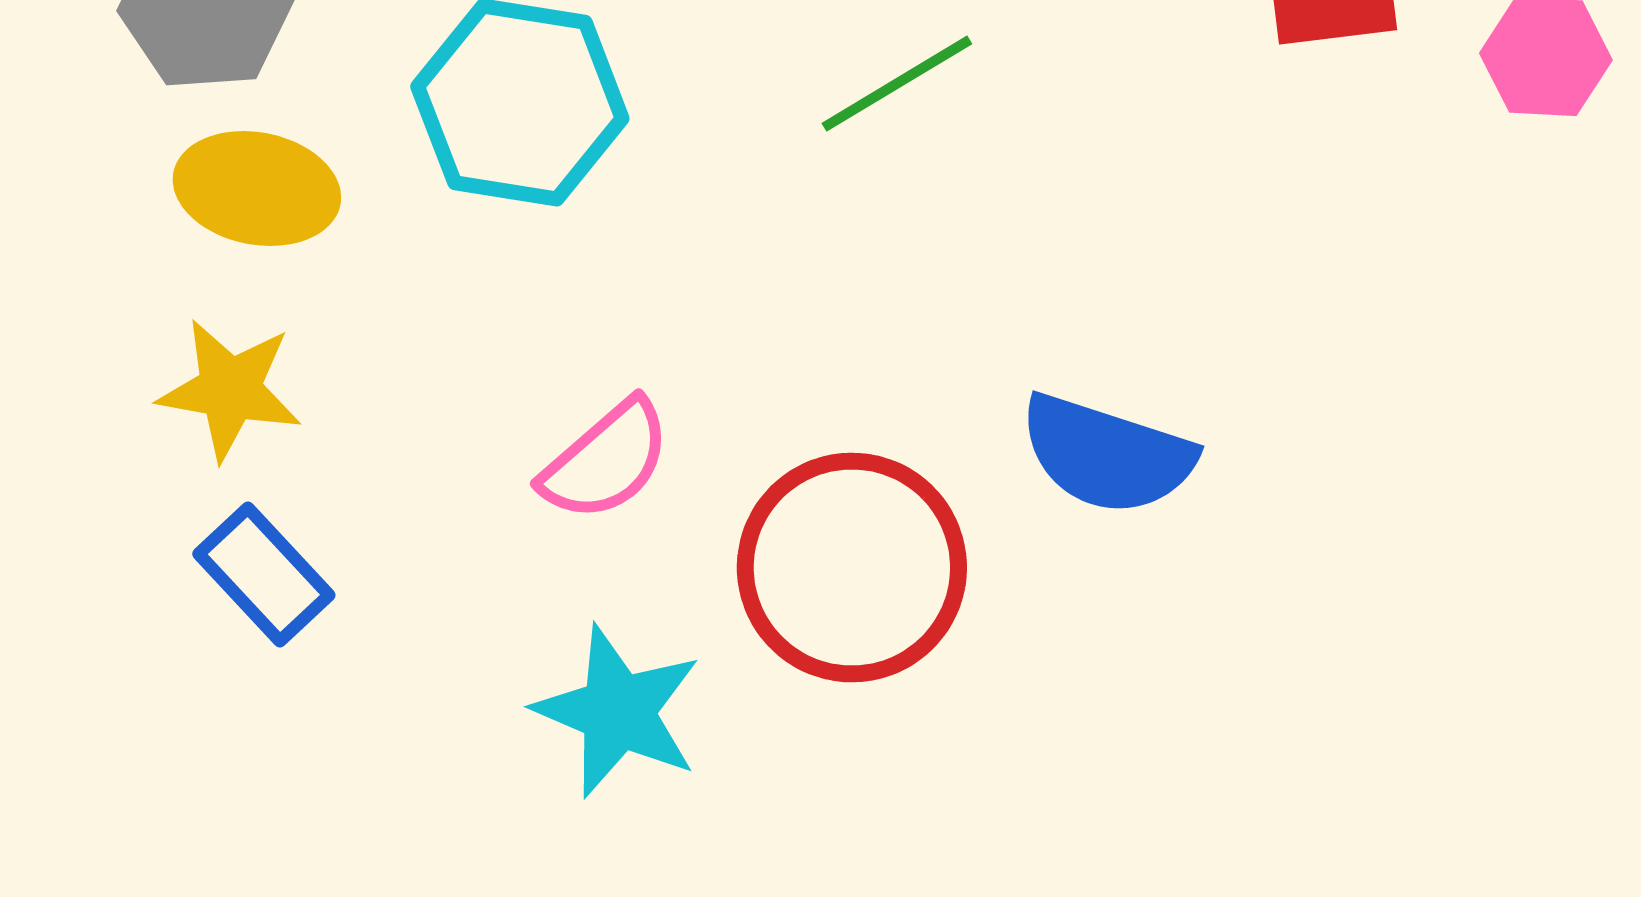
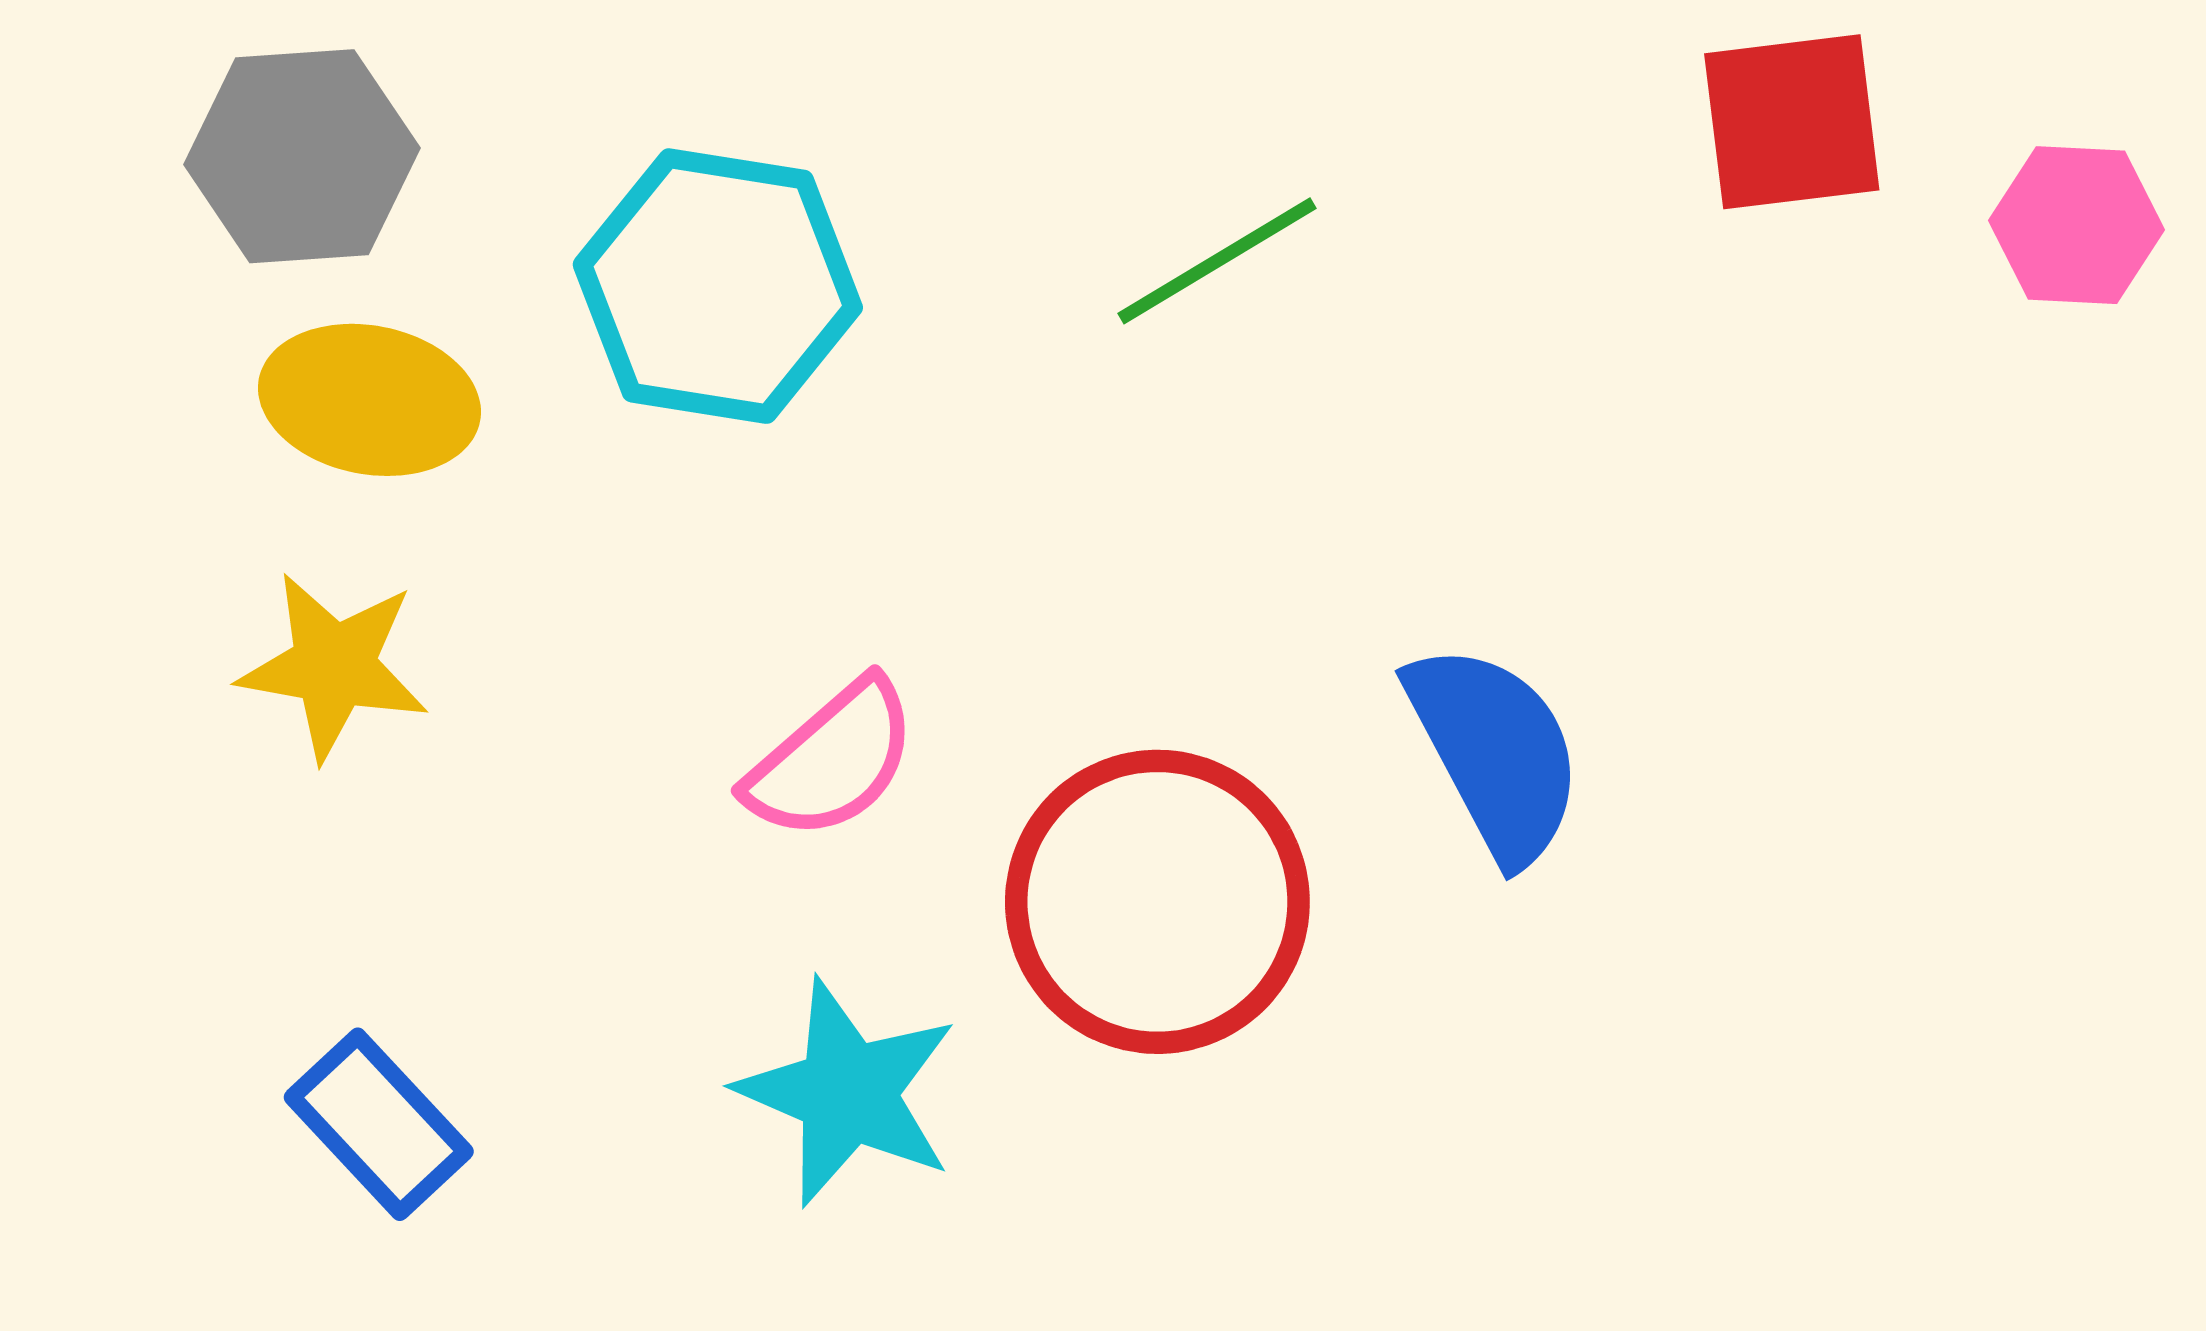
blue semicircle: (1107, 455) -> (1495, 752), turned -136
blue rectangle: (264, 575) -> (379, 1124), moved

